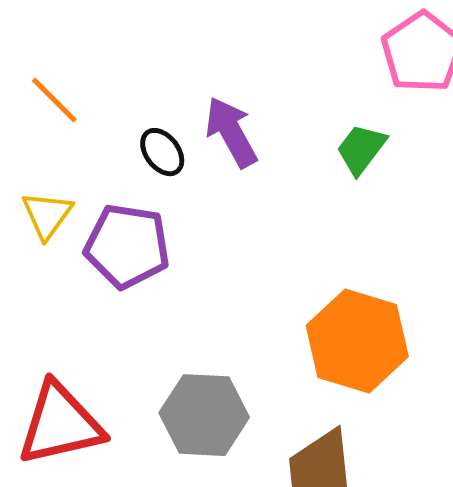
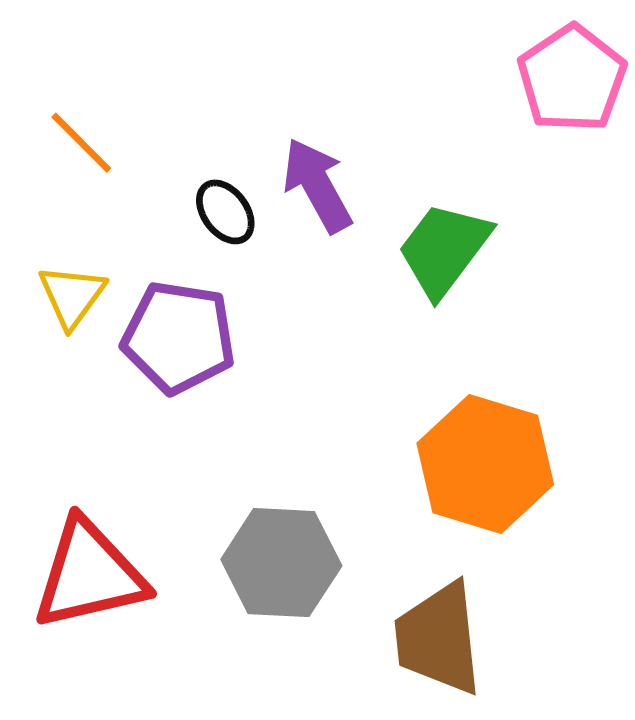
green trapezoid: (361, 149) -> (444, 249), moved, size x1.4

